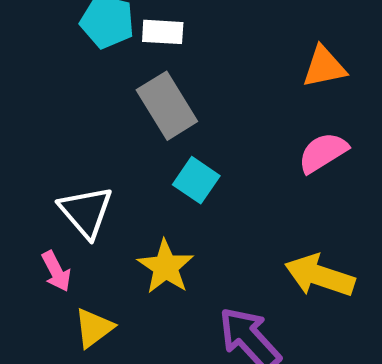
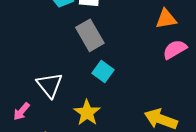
pink semicircle: (323, 153) -> (175, 49), moved
pink arrow: (56, 271) -> (22, 111), moved, turned 66

